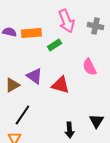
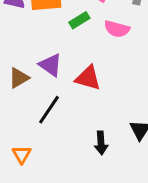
pink semicircle: (89, 67) -> (117, 29), moved, turned -48
black line: (22, 115) -> (49, 110), moved

